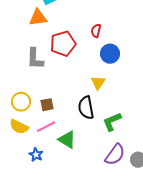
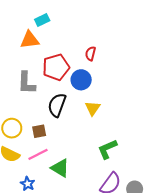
blue circle: (110, 54) -> (81, 80), moved
black semicircle: (86, 108) -> (57, 105), moved, turned 30

